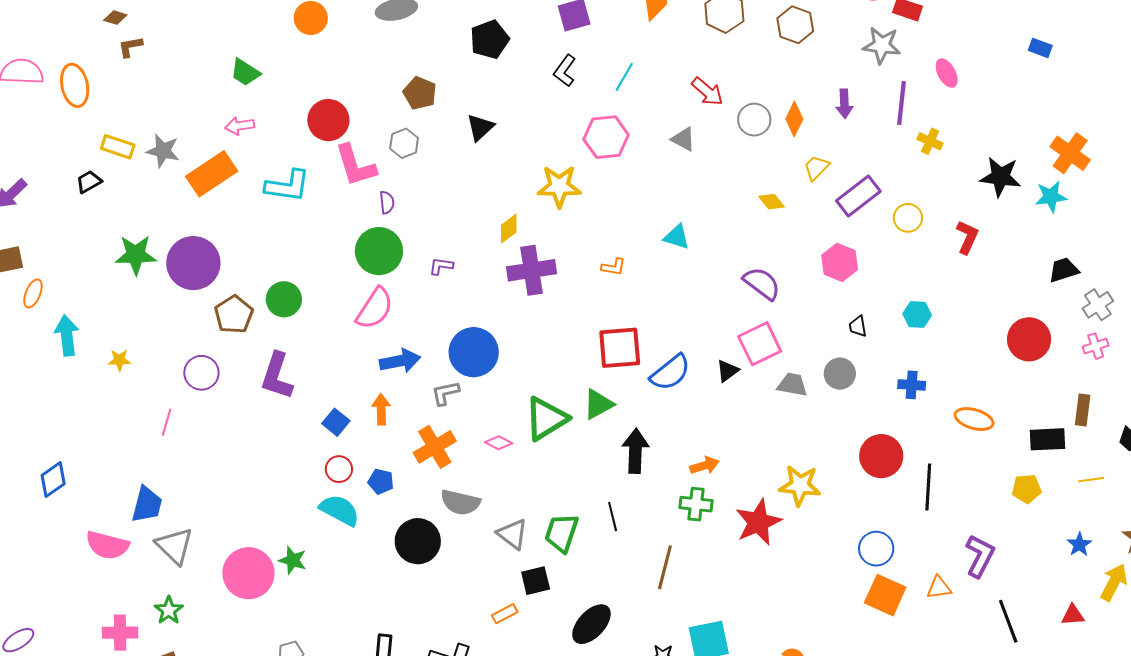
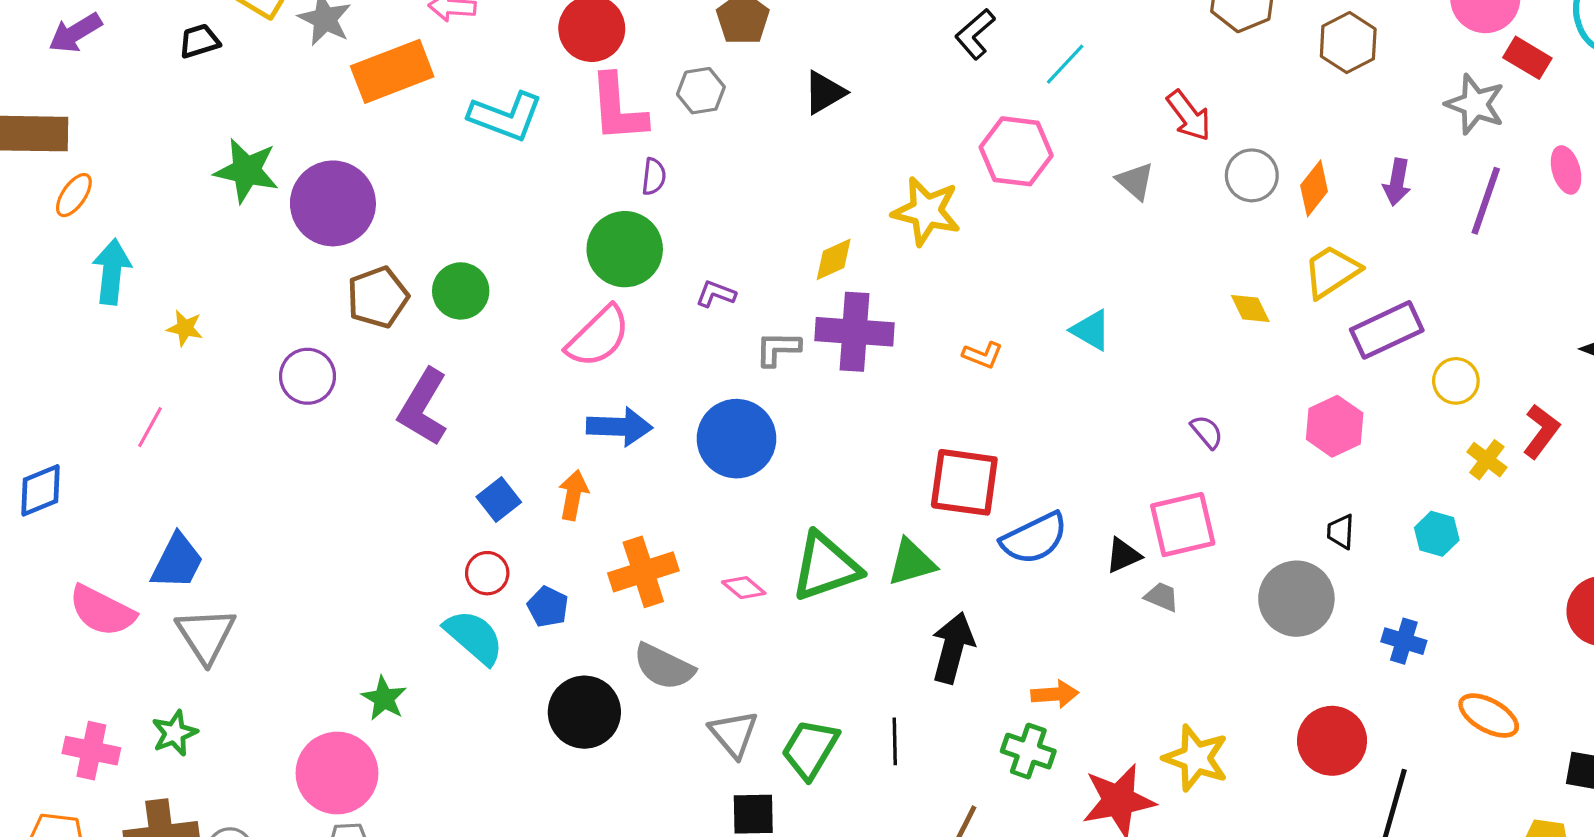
yellow cross: (930, 141) -> (1487, 460), moved
yellow trapezoid: (816, 168) -> (1332, 271), size x1.4
purple semicircle: (762, 283) -> (1207, 432), size x0.6
gray circle: (840, 374) -> (1296, 599), size x1.5
gray trapezoid: (792, 385) -> (1162, 597), moved, size x0.7
gray L-shape: (445, 393) -> (778, 349), moved
pink line: (167, 422) -> (150, 427), moved
pink circle: (248, 573) -> (337, 773), moved

